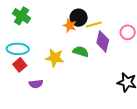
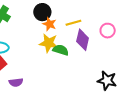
black circle: (79, 18) -> (42, 12), moved
yellow star: (55, 58) -> (49, 43), moved

